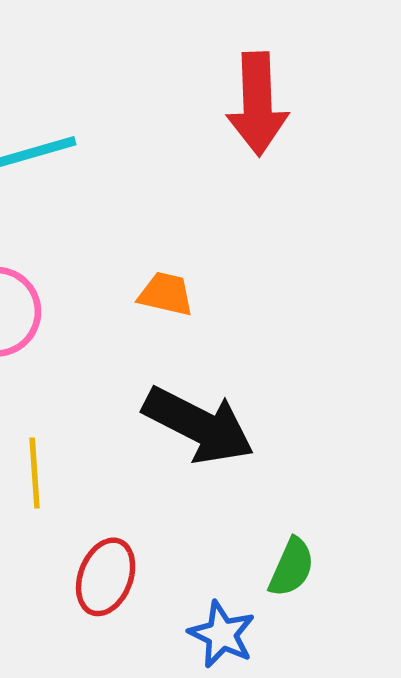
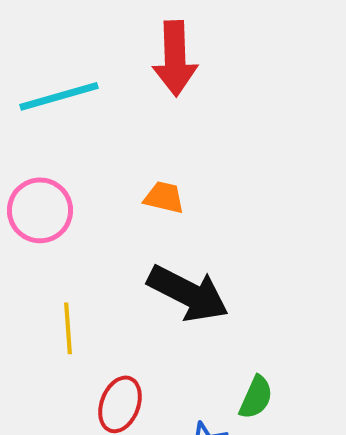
red arrow: (257, 104) -> (175, 58), moved

